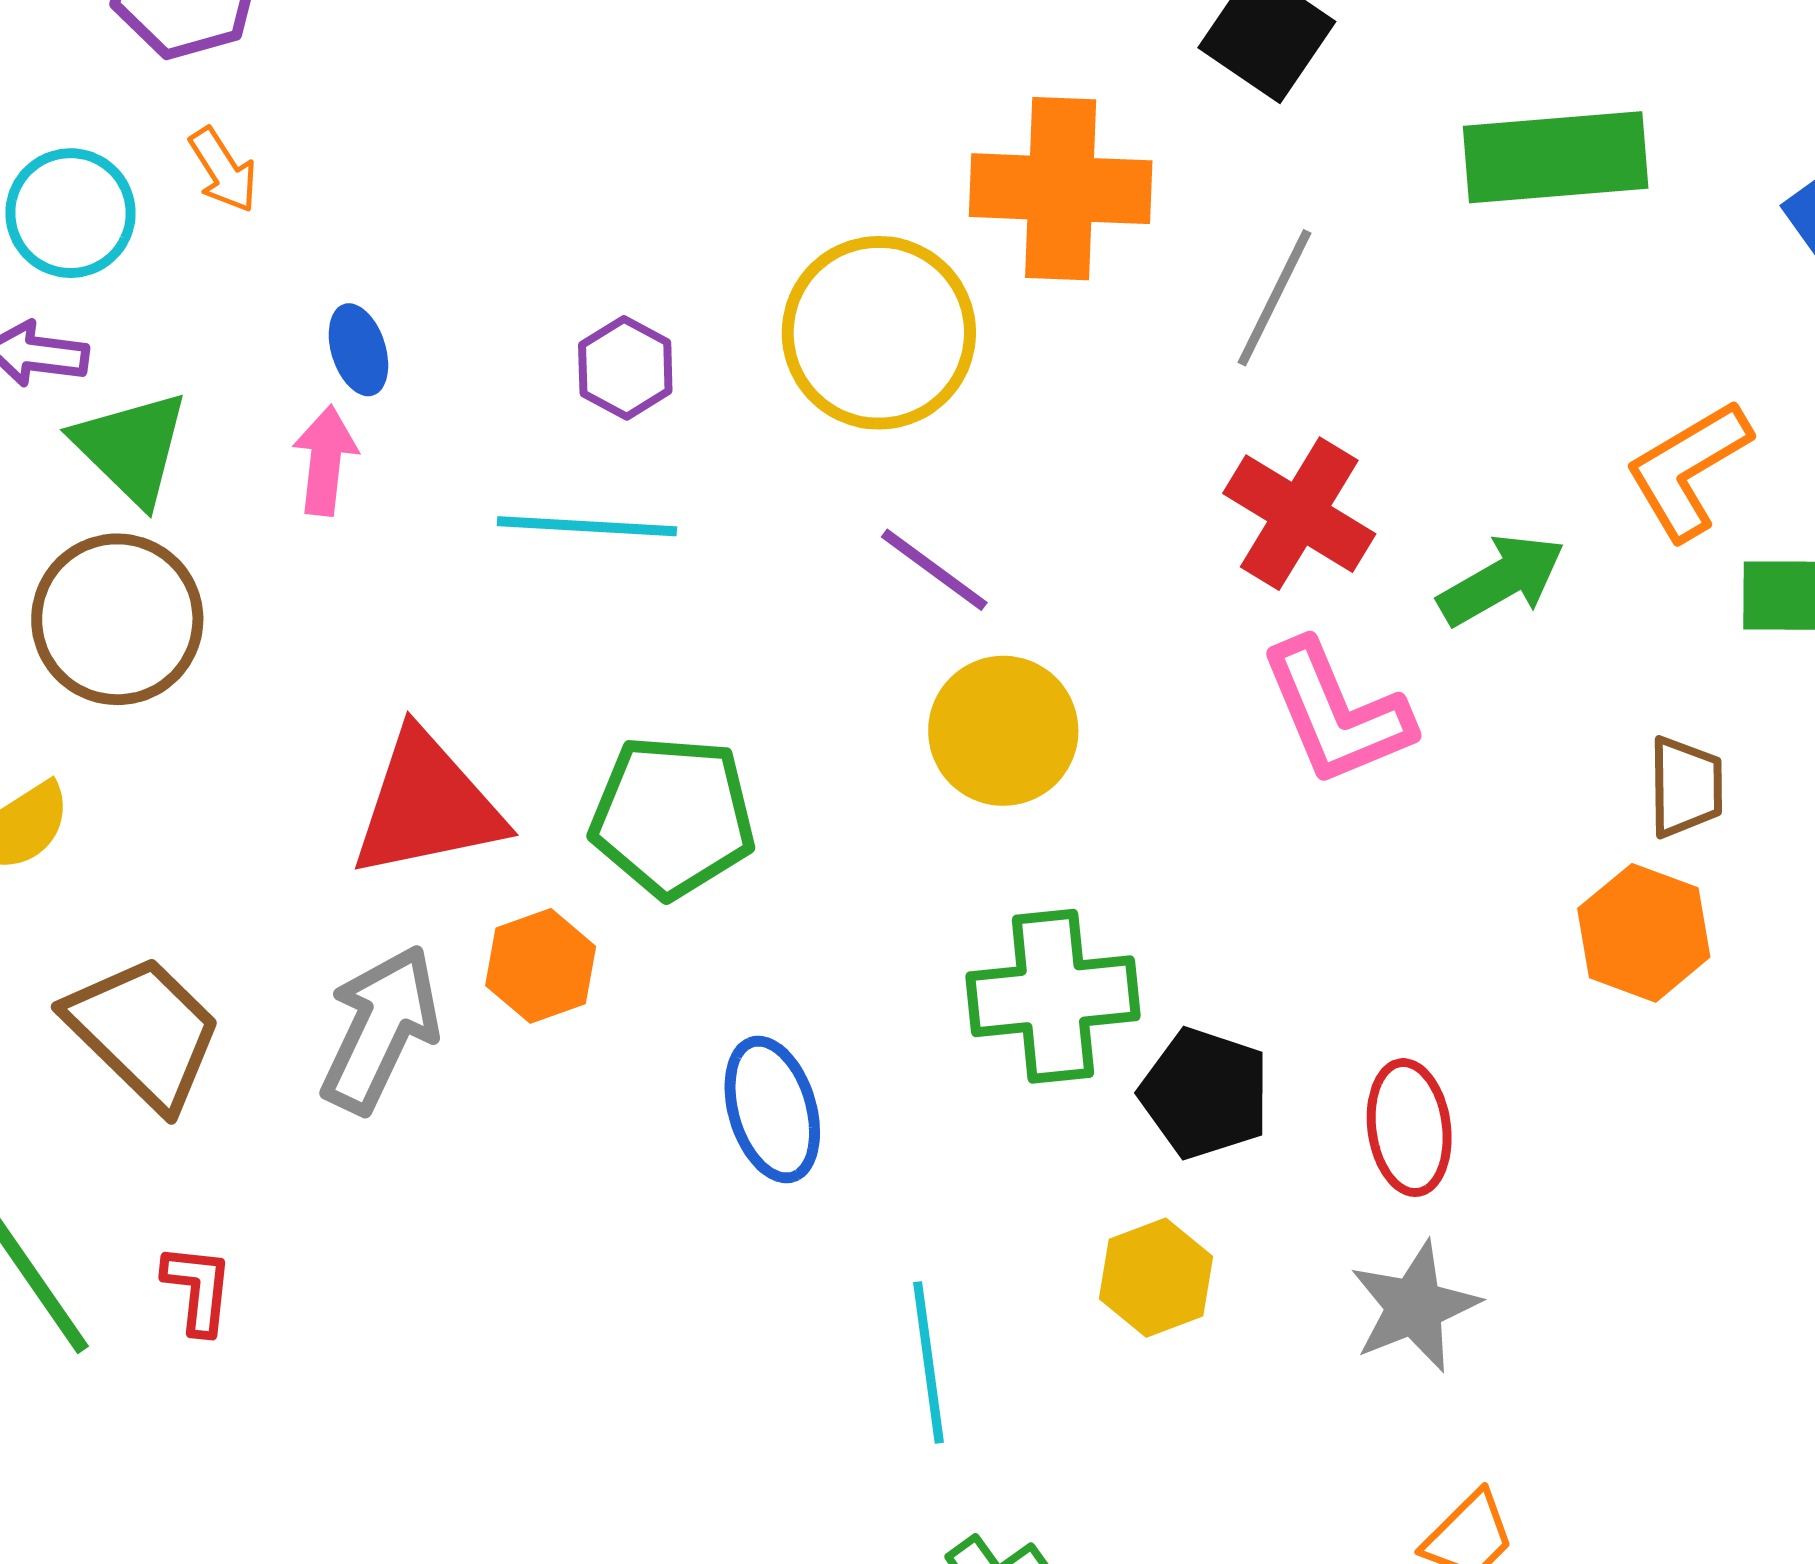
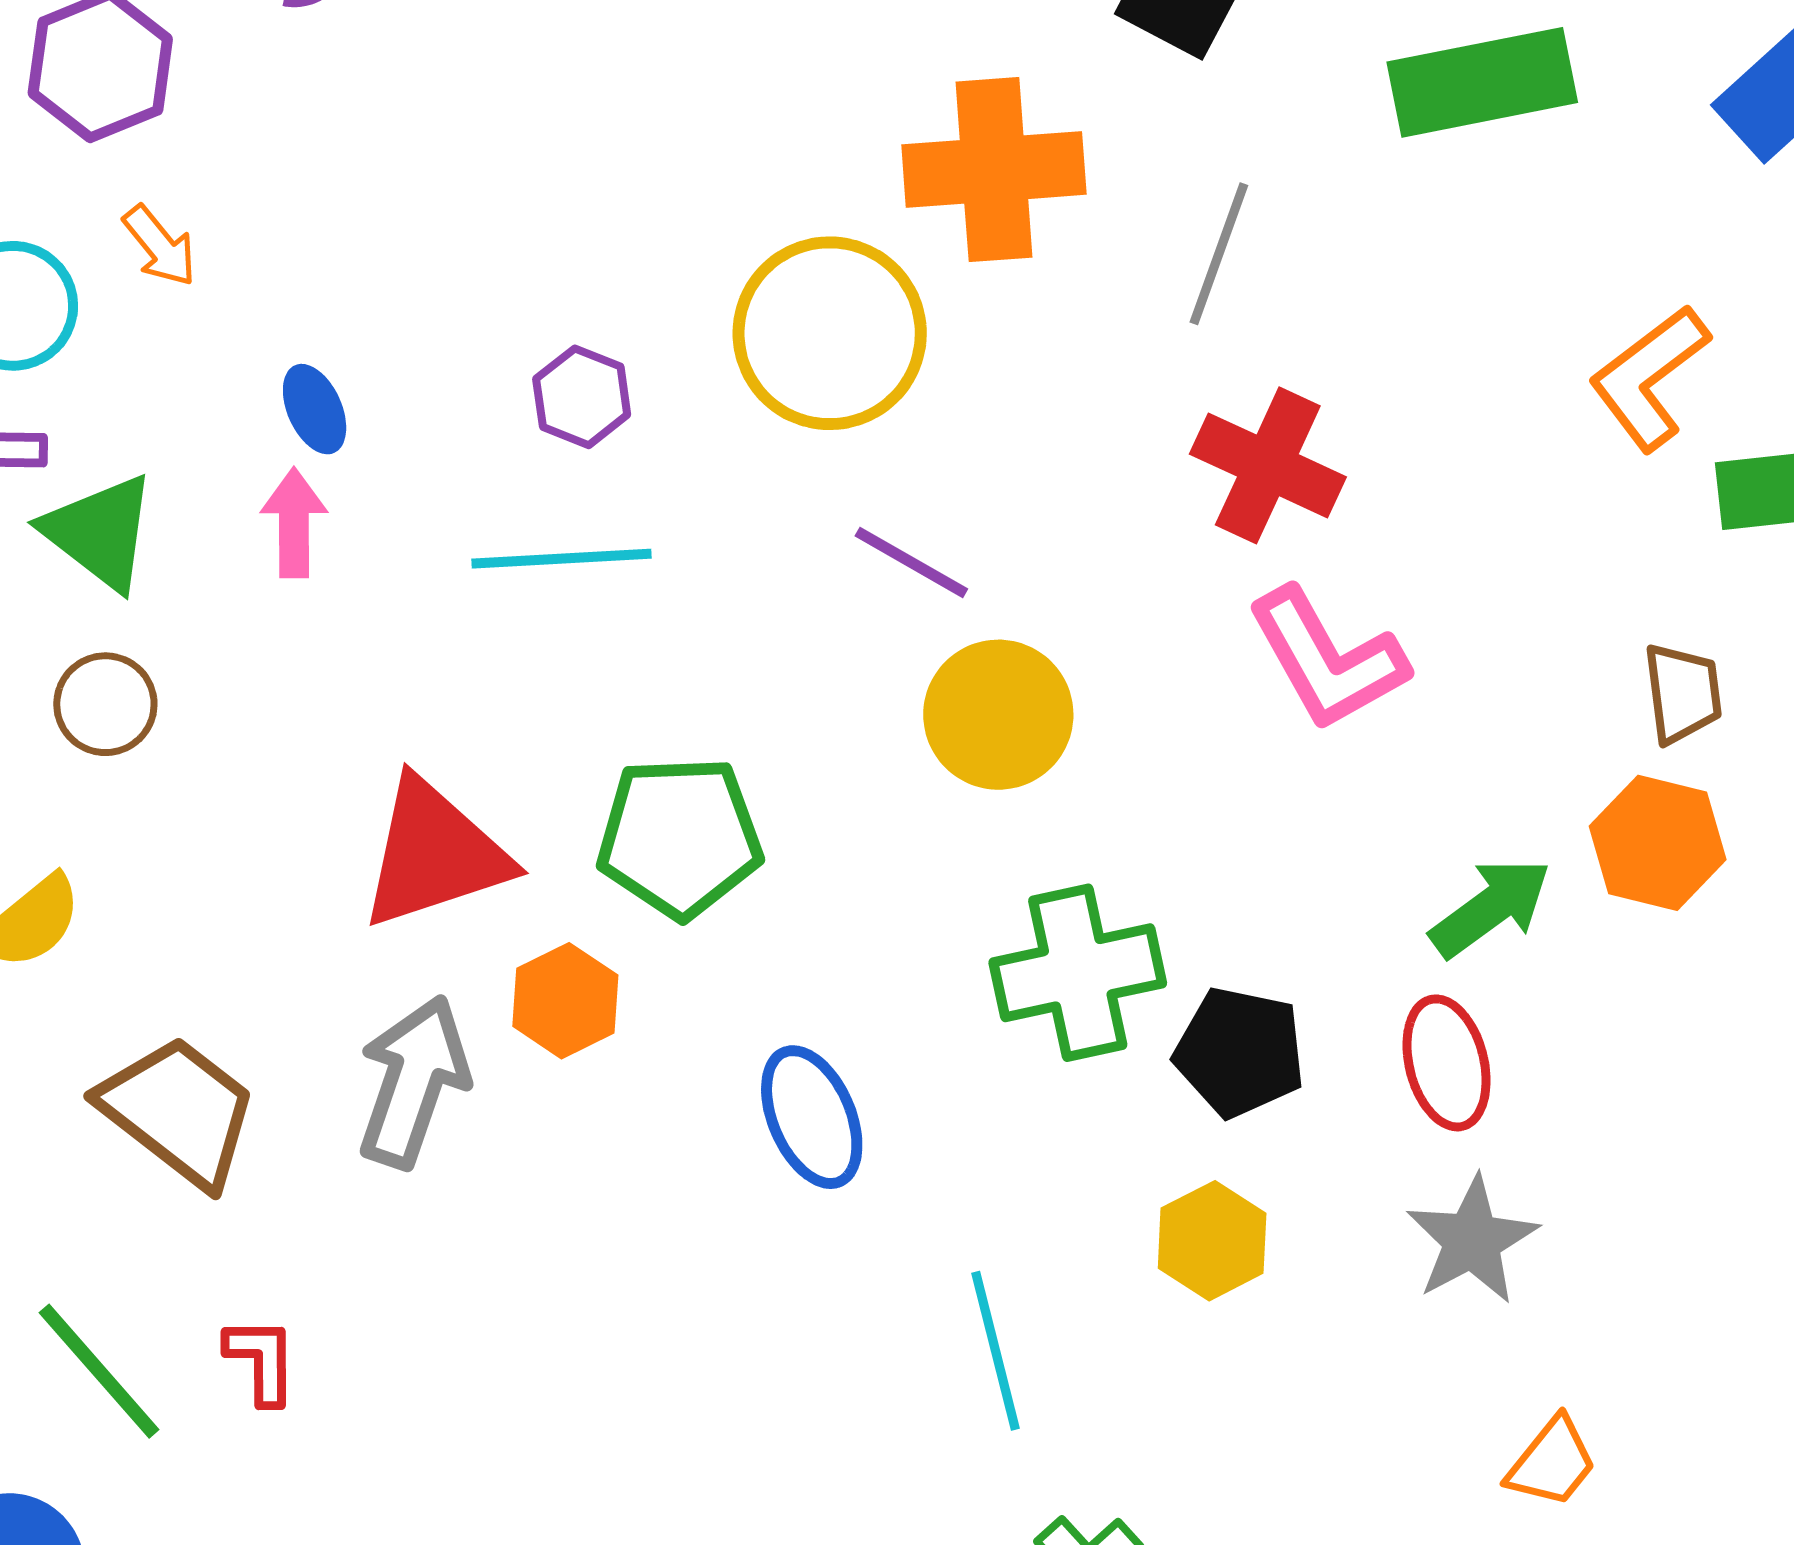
green arrow: (1501, 580) -> (1491, 908), moved
brown circle: (117, 619) -> (105, 704), size x0.6

